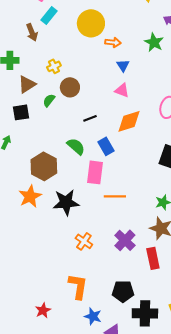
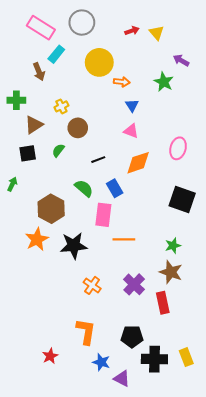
green semicircle: (49, 100) -> (58, 150), moved

